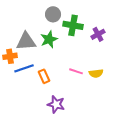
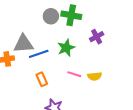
green cross: (73, 25) -> (71, 15), moved
green star: (49, 39) -> (66, 48), moved
blue line: (24, 68) -> (39, 54), moved

